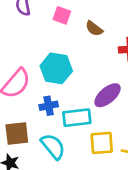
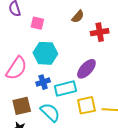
pink square: (62, 15) -> (37, 23), moved
brown semicircle: (94, 29) -> (78, 17), moved, turned -80

